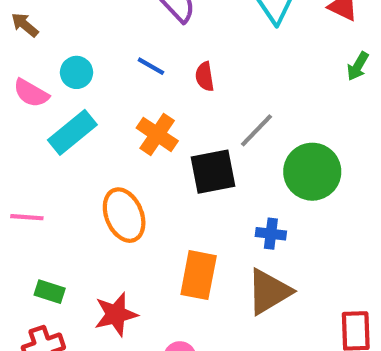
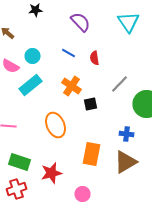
black square: (213, 172) -> (90, 104), moved, size x0.6
green rectangle: (50, 292) -> (20, 162), size x1.5

